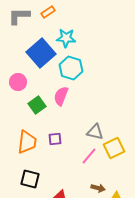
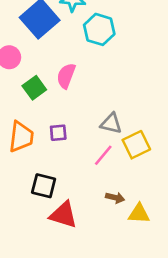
cyan hexagon: (71, 68) -> (99, 29), moved
black square: (30, 179) -> (44, 186), moved

